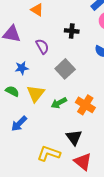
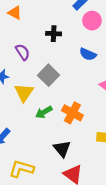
yellow triangle: (36, 94) -> (24, 92), moved
yellow L-shape: (49, 153) -> (21, 169), moved

